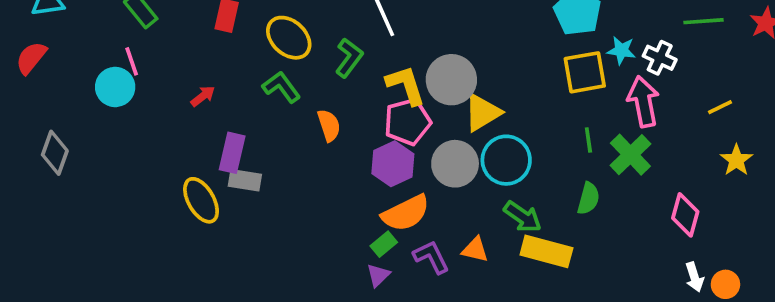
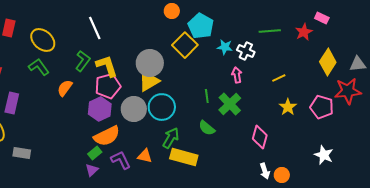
green L-shape: (349, 58) -> (83, 61), moved
yellow square: (585, 72) -> (185, 45), moved, turned -35
gray circle: (451, 80) -> (150, 63), moved
pink arrow: (643, 102) -> (237, 75), size x0.6
orange semicircle: (329, 125) -> (65, 88), turned -126
gray rectangle: (245, 180) -> (22, 153), moved
green semicircle: (588, 198) -> (207, 128), turned 114
green arrow: (523, 217) -> (171, 138), turned -95

